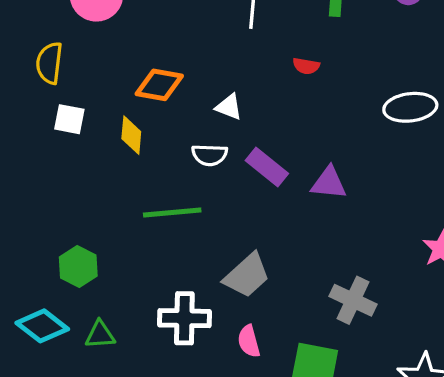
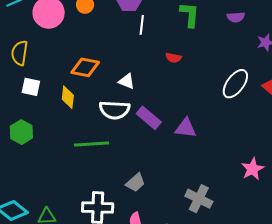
white ellipse: (410, 107) -> (235, 84), turned -48
white semicircle: (210, 155) -> (114, 110), size x1.4
green hexagon: (78, 266) -> (21, 132), moved
gray trapezoid: (247, 275) -> (135, 183), size x0.7

